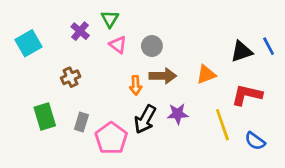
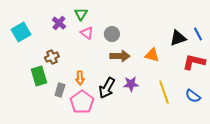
orange triangle: (206, 75) -> (152, 55), turned 35
orange arrow: (136, 85) -> (80, 78), moved
red L-shape: (247, 95) -> (194, 62), moved
green rectangle: (45, 117) -> (39, 76), moved
blue semicircle: (255, 141) -> (193, 96), moved

